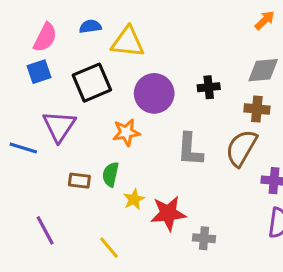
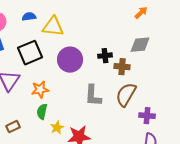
brown cross: (257, 109) -> (122, 67), moved
orange star: (126, 132) -> (40, 90), moved
brown rectangle: (79, 181) -> (13, 127), moved, turned -32

